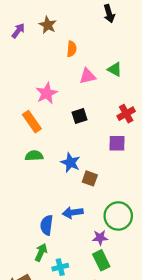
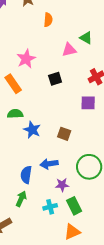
pink triangle: (88, 76) -> (69, 50), moved
blue star: (70, 163) -> (32, 130), moved
purple star: (100, 238) -> (62, 185), moved
cyan cross: (60, 267) -> (50, 207), moved

